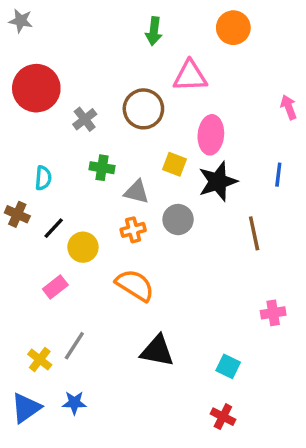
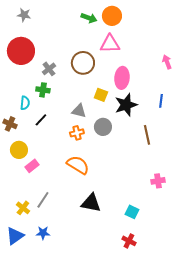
gray star: (21, 21) -> (24, 15), moved
orange circle: (233, 28) -> (112, 16), moved
green arrow: (154, 31) -> (89, 18), turned -77
green cross: (102, 168) -> (43, 90), moved
black line: (54, 228) -> (41, 120), moved
yellow circle: (83, 247) -> (19, 150), moved

